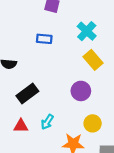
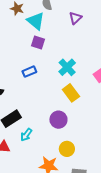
blue rectangle: (44, 39) -> (29, 72), turned -32
cyan arrow: (47, 122) -> (26, 135), moved

